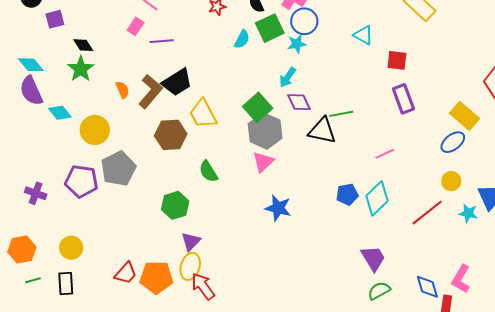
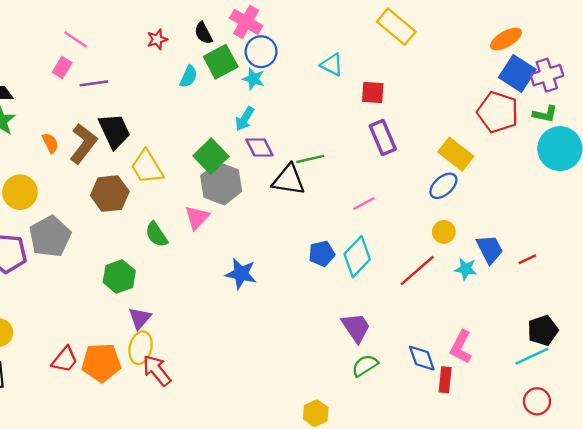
cyan star: (297, 44) -> (254, 79), turned 30
black trapezoid: (177, 82) -> (114, 131), turned -80
pink triangle: (263, 162) -> (197, 217), moved

